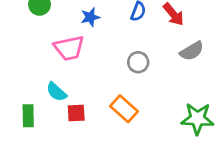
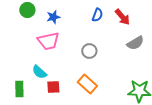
blue star: (90, 17) -> (53, 17), moved
gray circle: (138, 62) -> (89, 51), moved

